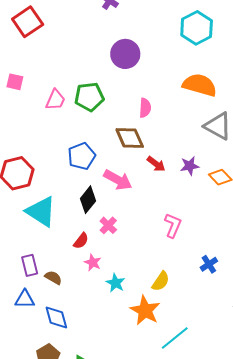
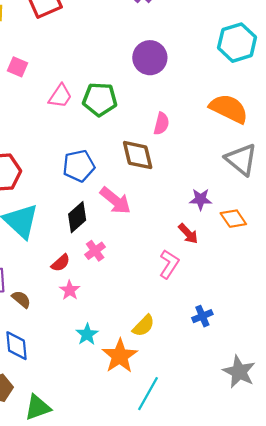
red arrow: (156, 164) -> (188, 234), moved
cyan star: (115, 283) -> (87, 334), moved
cyan line: (175, 338) -> (148, 394), turned -32

